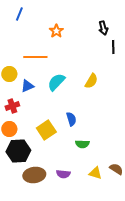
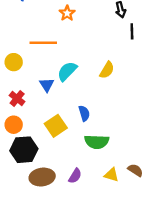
blue triangle: (27, 86) -> (47, 85), moved, turned -40
red cross: (12, 106) -> (17, 99), turned -32
green semicircle: (82, 144) -> (97, 142), size x1.5
purple semicircle: (63, 174) -> (75, 176), turned -64

